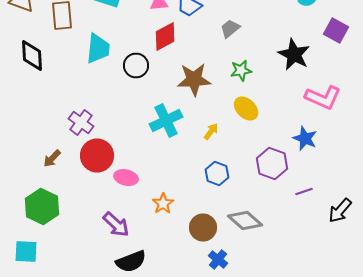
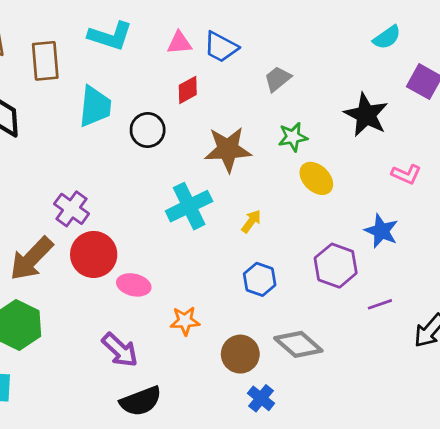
red diamond: (165, 36) -> (188, 90), size x0.7
pink L-shape: (323, 98) -> (406, 174), size x0.6
yellow ellipse: (246, 108) -> (316, 178), moved
brown arrow: (52, 158) -> (31, 259), size x1.8
orange star: (163, 204) -> (185, 321), turned 30

